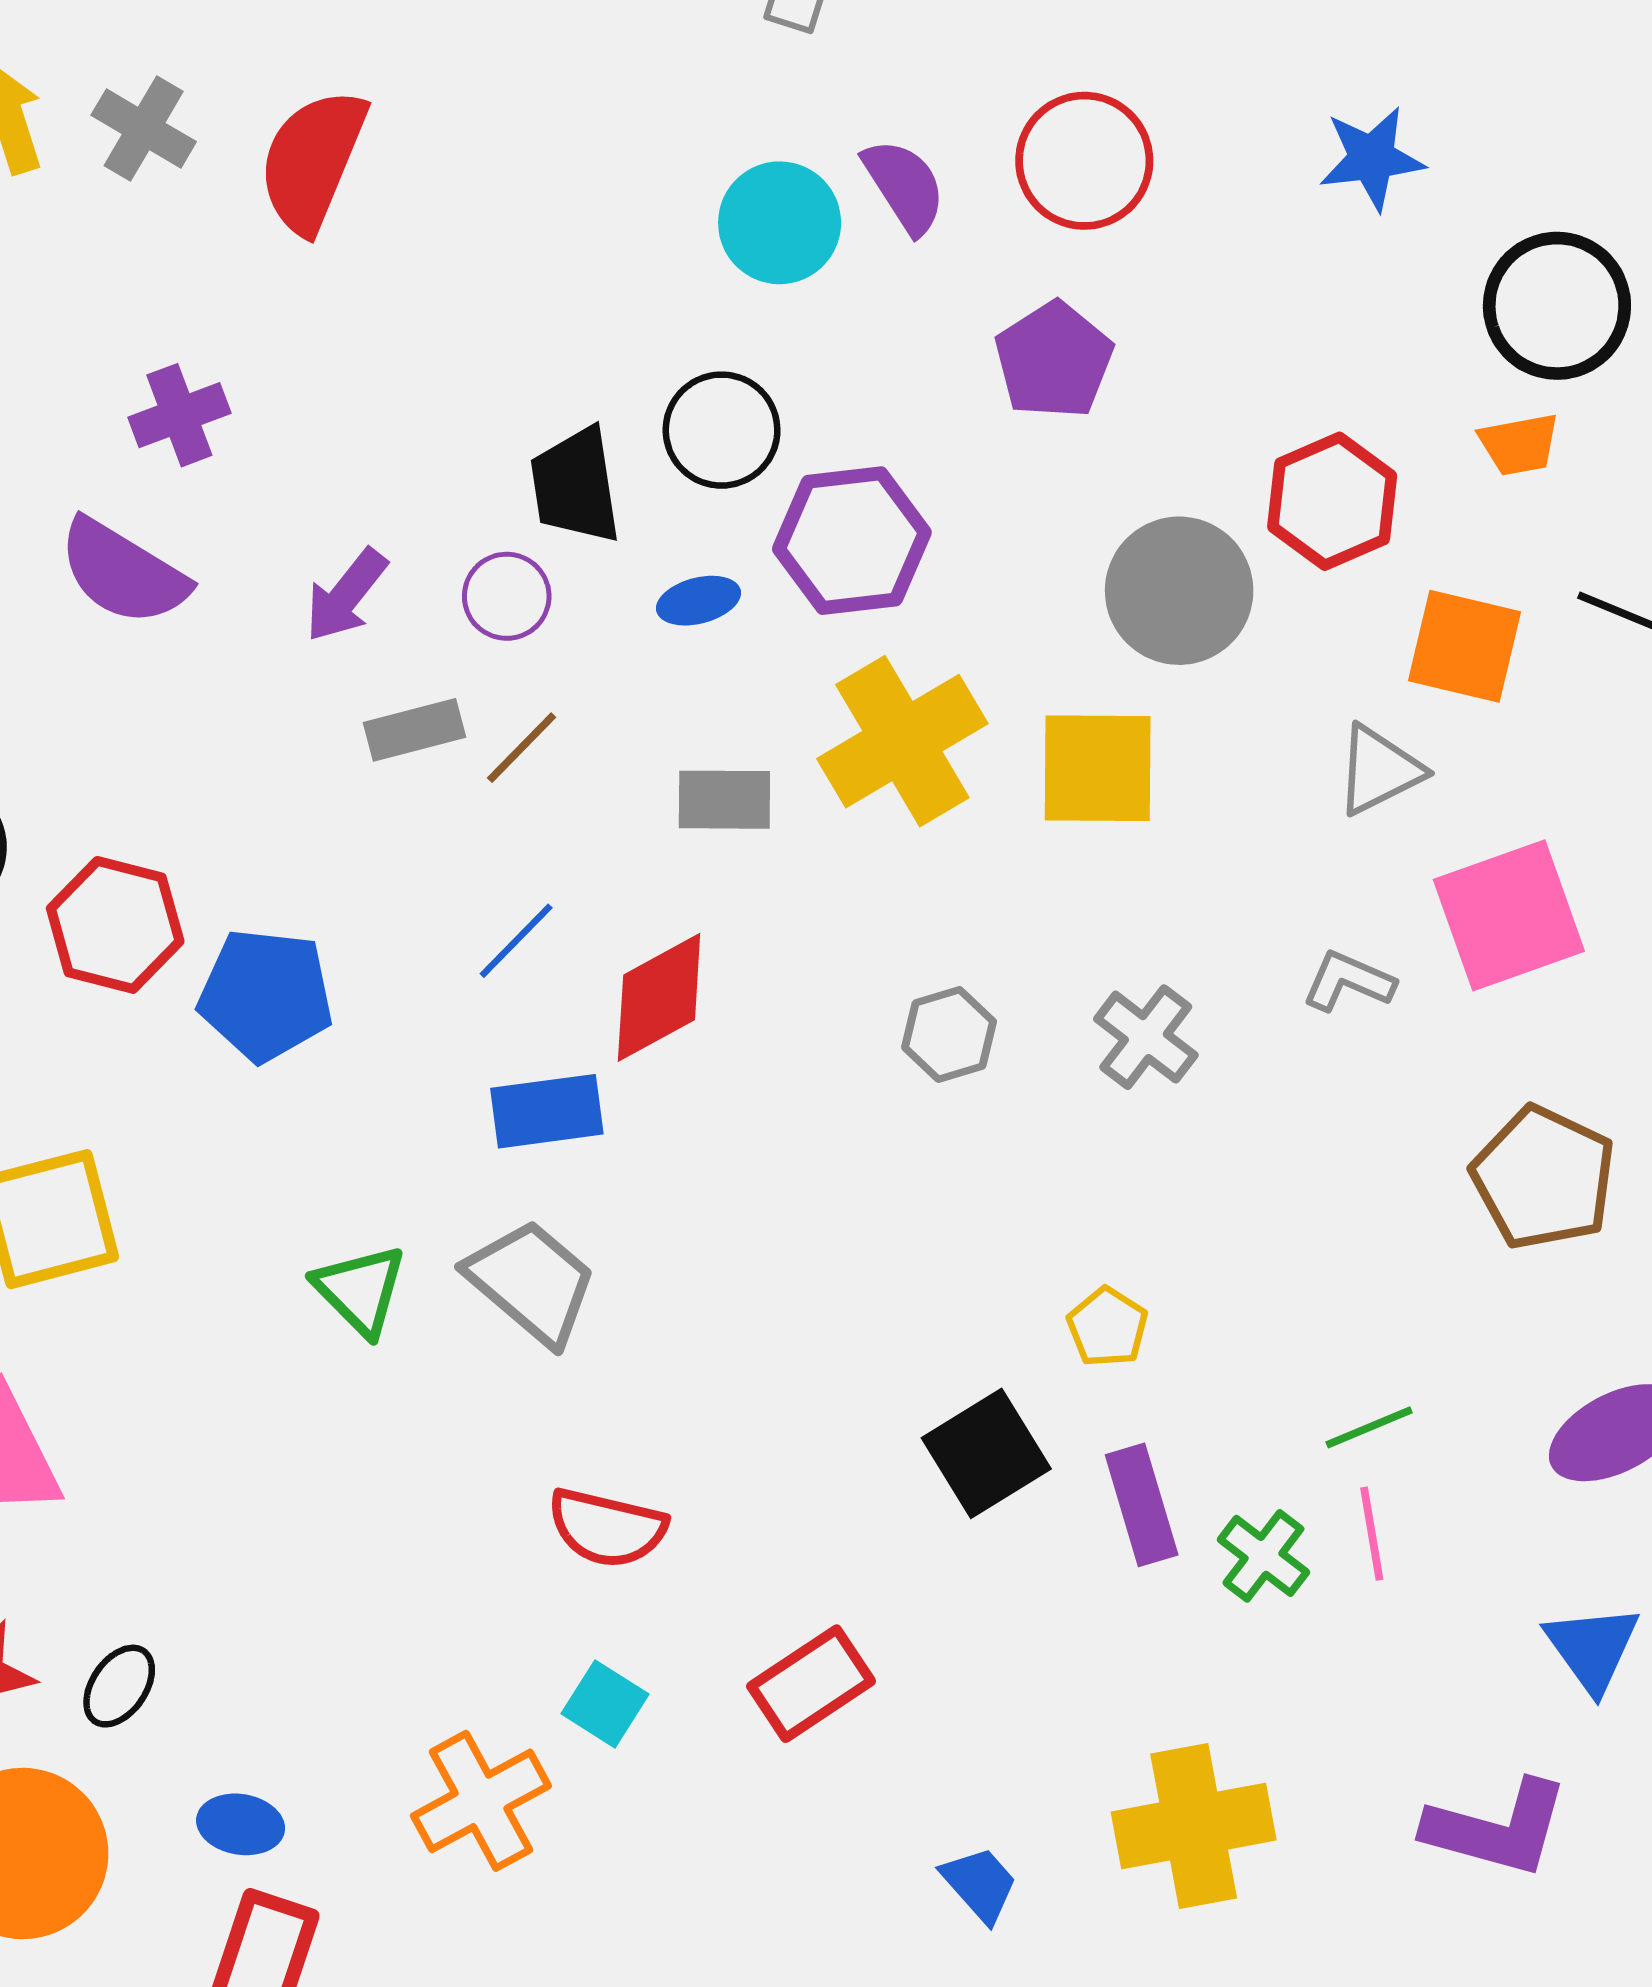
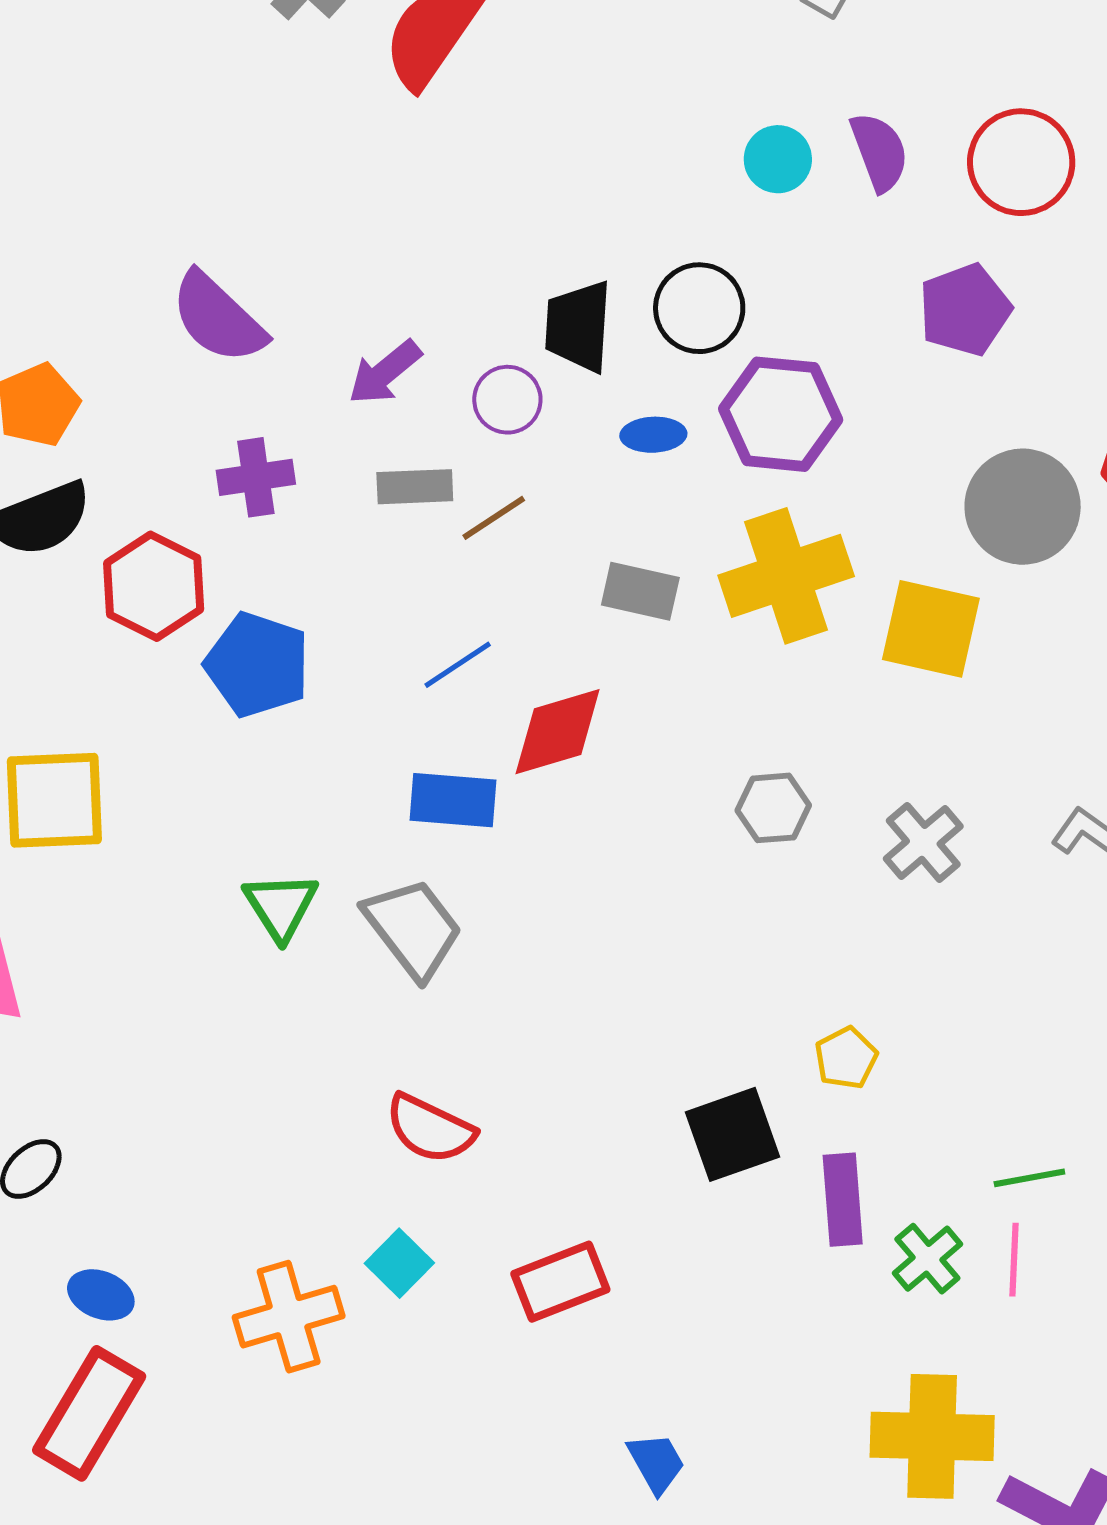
cyan circle: (780, 223) -> (778, 159), size x0.7
purple cross: (179, 415) -> (256, 477), moved
yellow cross: (1194, 1826) -> (932, 1436), moved

